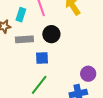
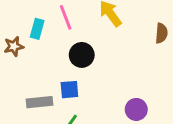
gray rectangle: (24, 39) -> (39, 102), moved

